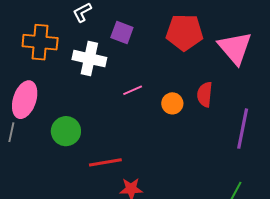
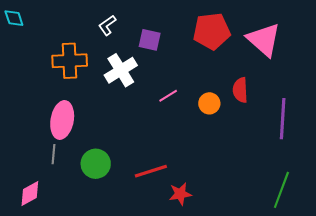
white cross: (89, 59) -> (121, 70), turned -36
green circle: (66, 131) -> (96, 164), moved

